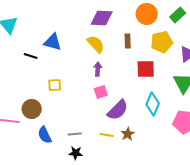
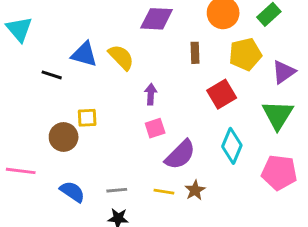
yellow semicircle: (96, 44) -> (121, 57), moved
red square: (146, 69) -> (222, 94), turned -30
brown circle: (32, 109) -> (64, 137), moved
blue semicircle: (45, 135) -> (72, 192), turned 150

